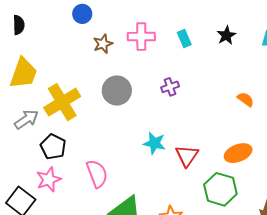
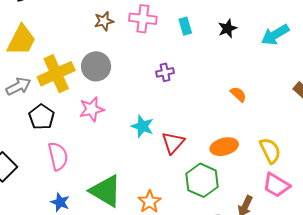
gray circle: (117, 90) -> (96, 66), moved
pink semicircle: (97, 174) -> (58, 156), moved
pink star: (49, 179) -> (92, 109), moved

